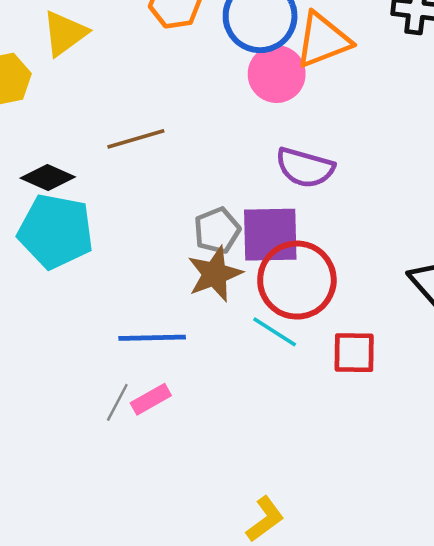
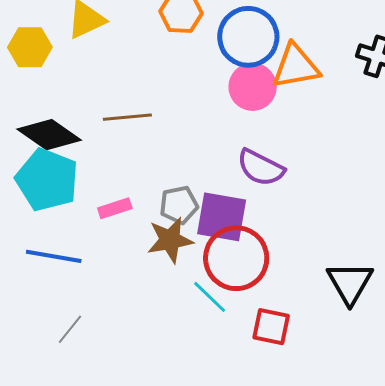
black diamond: (48, 178) -> (49, 135), size x1.4
blue line: (152, 338) -> (54, 256), moved
pink rectangle: (151, 399) -> (115, 208), moved

